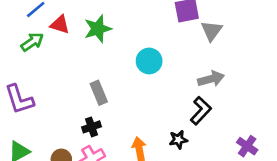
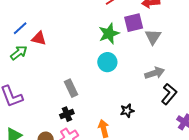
green star: (98, 29) -> (109, 34), moved
black L-shape: (201, 111) -> (169, 94), moved
black star: (178, 140) -> (127, 111), moved

